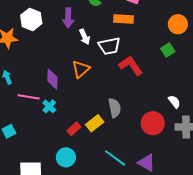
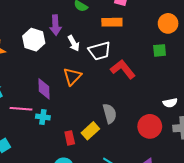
white hexagon: (31, 19) -> (34, 40), moved
green square: (168, 50) -> (160, 50), turned 32
white semicircle: (174, 102) -> (170, 103), turned 120
cyan cross: (49, 106) -> (43, 117), turned -32
red rectangle: (74, 129) -> (70, 138), turned -56

